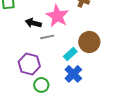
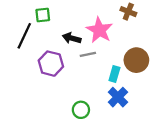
cyan rectangle: (70, 54) -> (114, 74), turned -32
purple hexagon: (29, 64) -> (51, 64), moved

